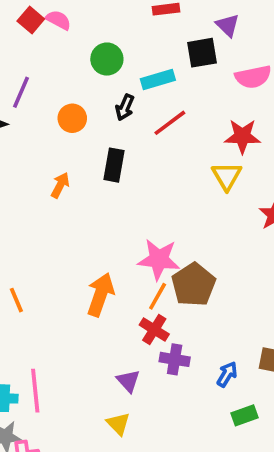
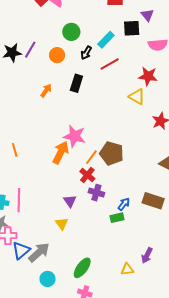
green circle: (107, 59) -> (71, 32), moved
cyan rectangle: (158, 80) -> (106, 40), turned -36
purple line: (21, 92) -> (30, 50), moved
yellow triangle: (227, 176) -> (137, 97), turned -36
pink star: (159, 259) -> (75, 136), moved
brown pentagon: (194, 285) -> (112, 153), turned -30
green rectangle: (244, 415) -> (117, 218), moved

